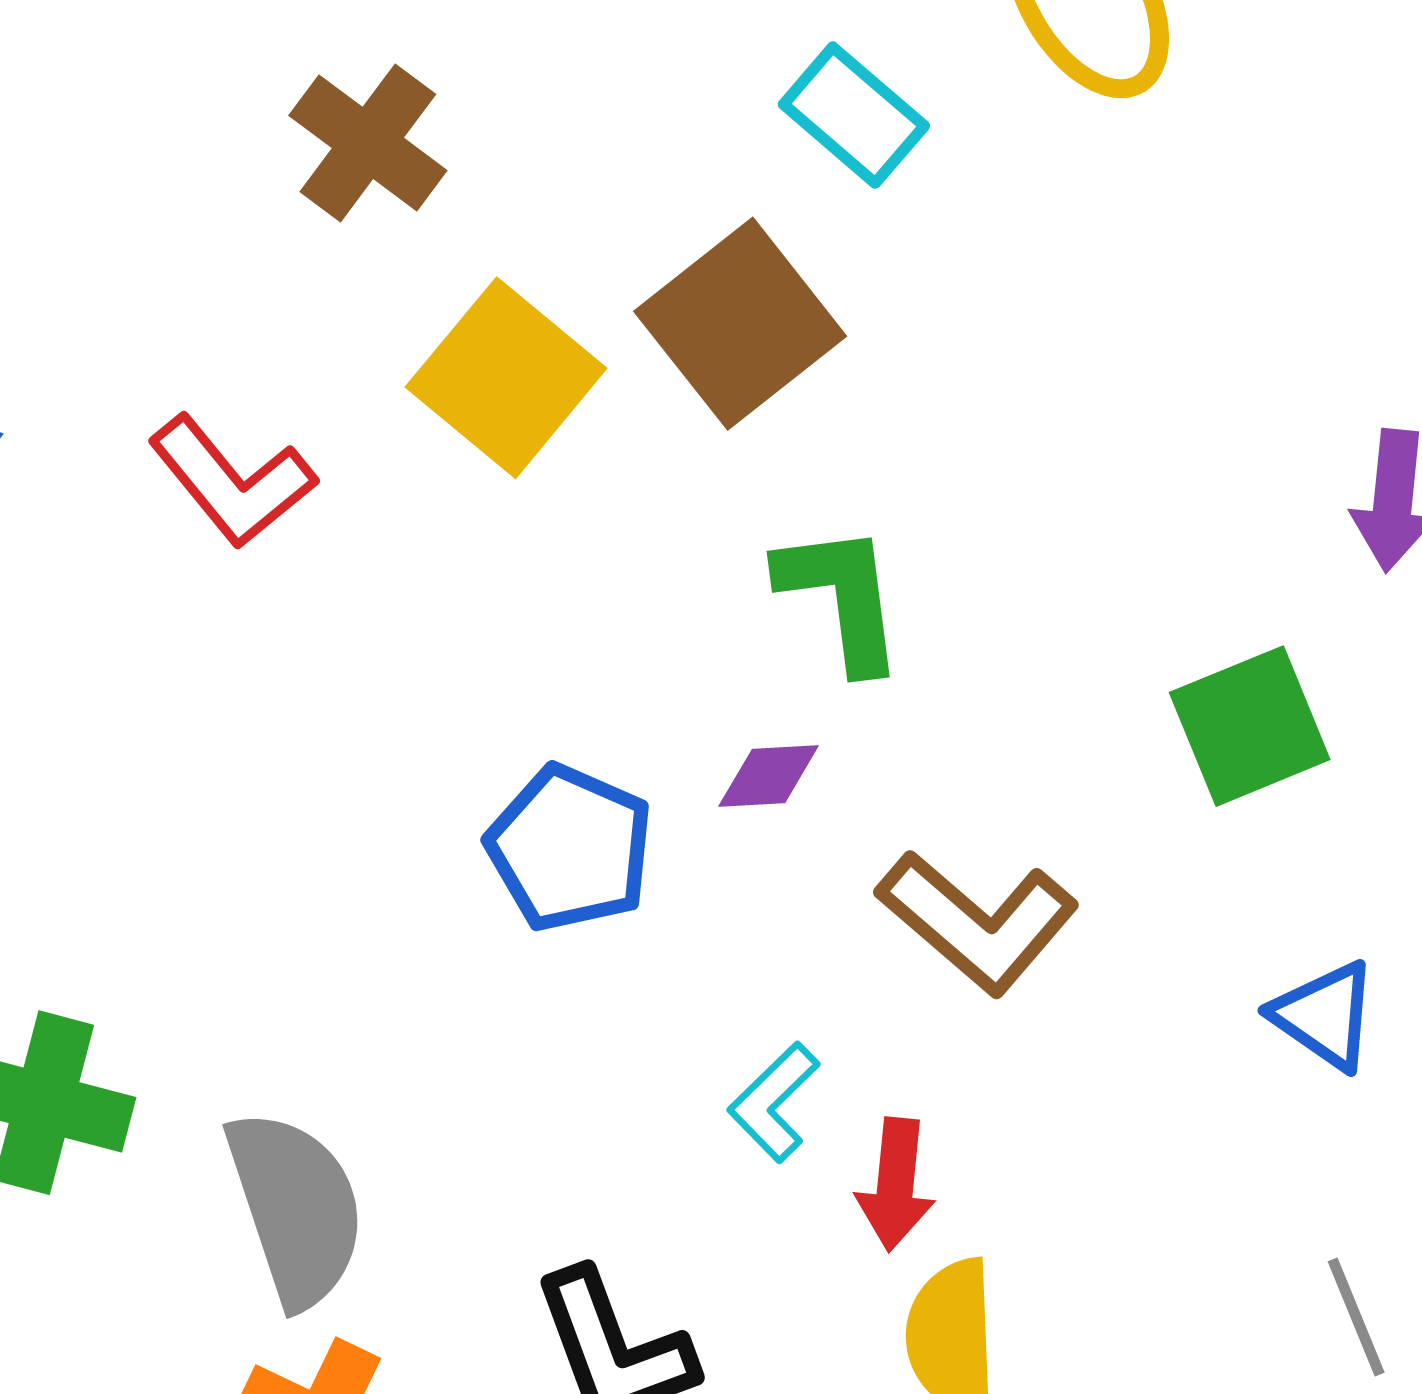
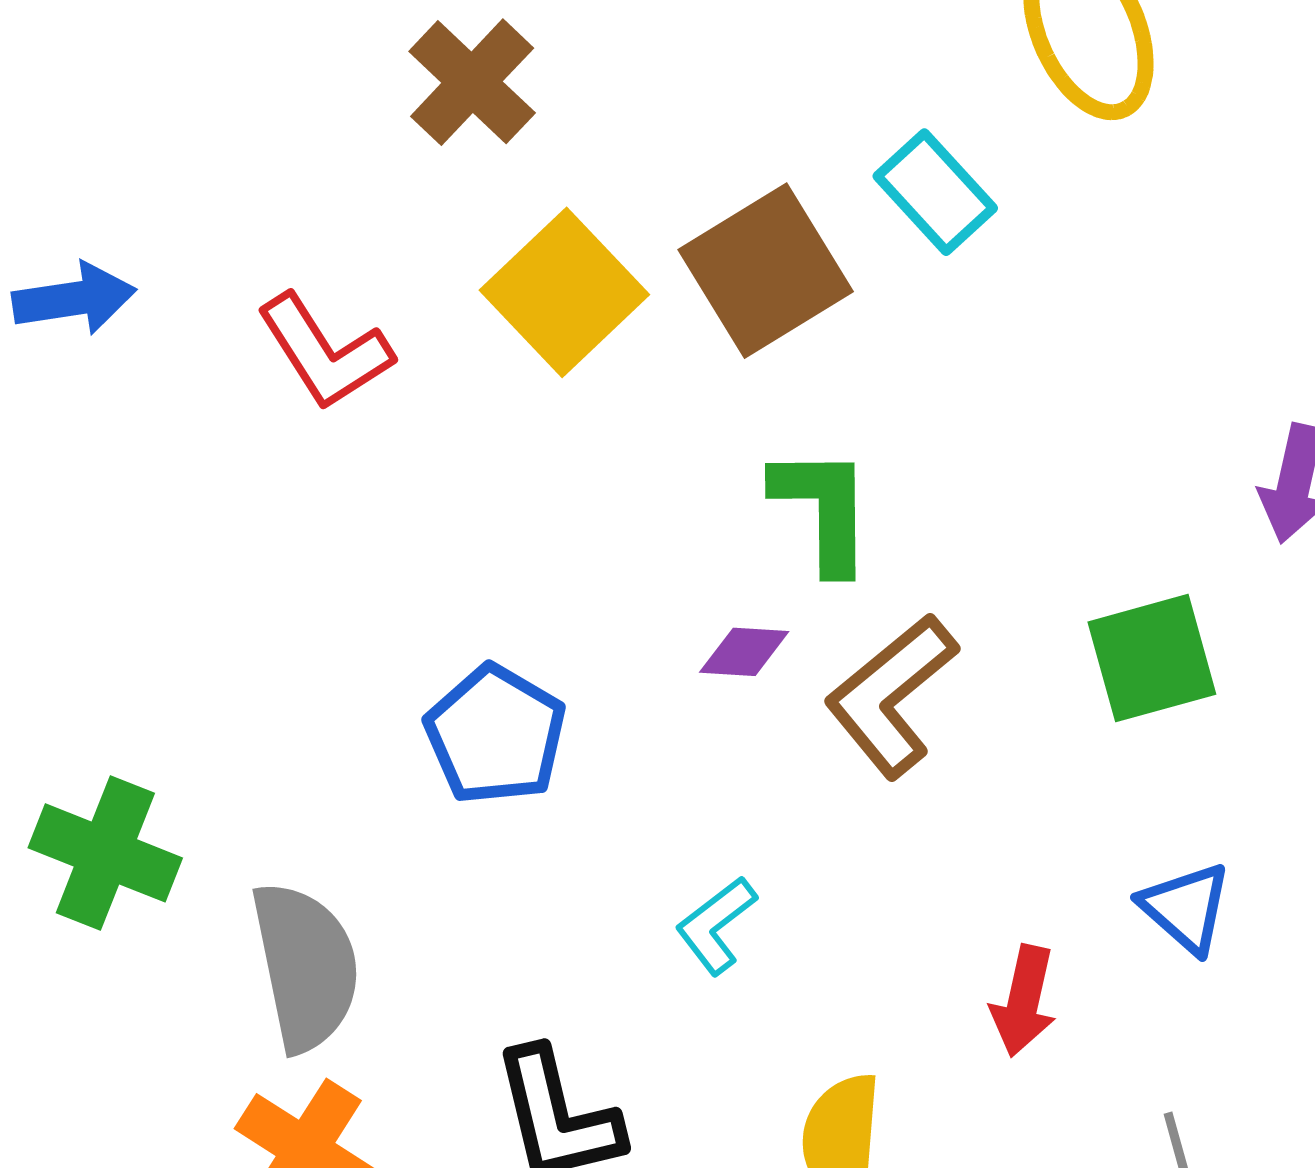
cyan rectangle: (854, 115) -> (935, 192), moved
blue pentagon: (570, 848) -> (496, 735), moved
brown L-shape: (978, 922) -> (891, 695), moved, turned 93
red arrow: (896, 1184) -> (1024, 1001), moved

